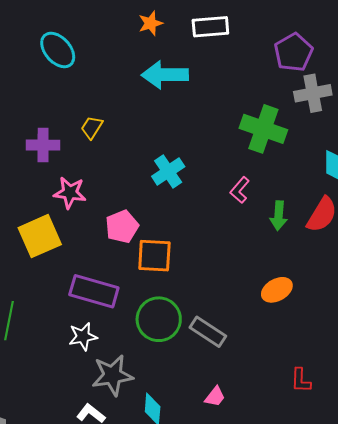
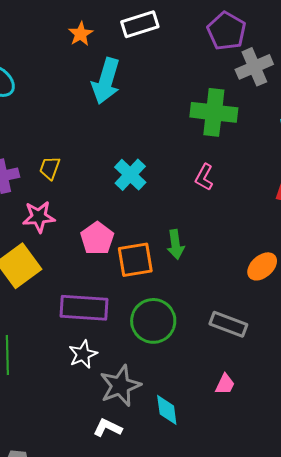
cyan arrow: (165, 75) -> (106, 81), turned -60
yellow trapezoid: (92, 127) -> (50, 168), moved
green arrow: (279, 216) -> (176, 244), moved
gray rectangle: (208, 332) -> (228, 324), moved

